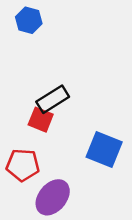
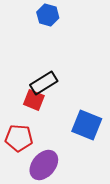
blue hexagon: (29, 20) -> (48, 15), moved

